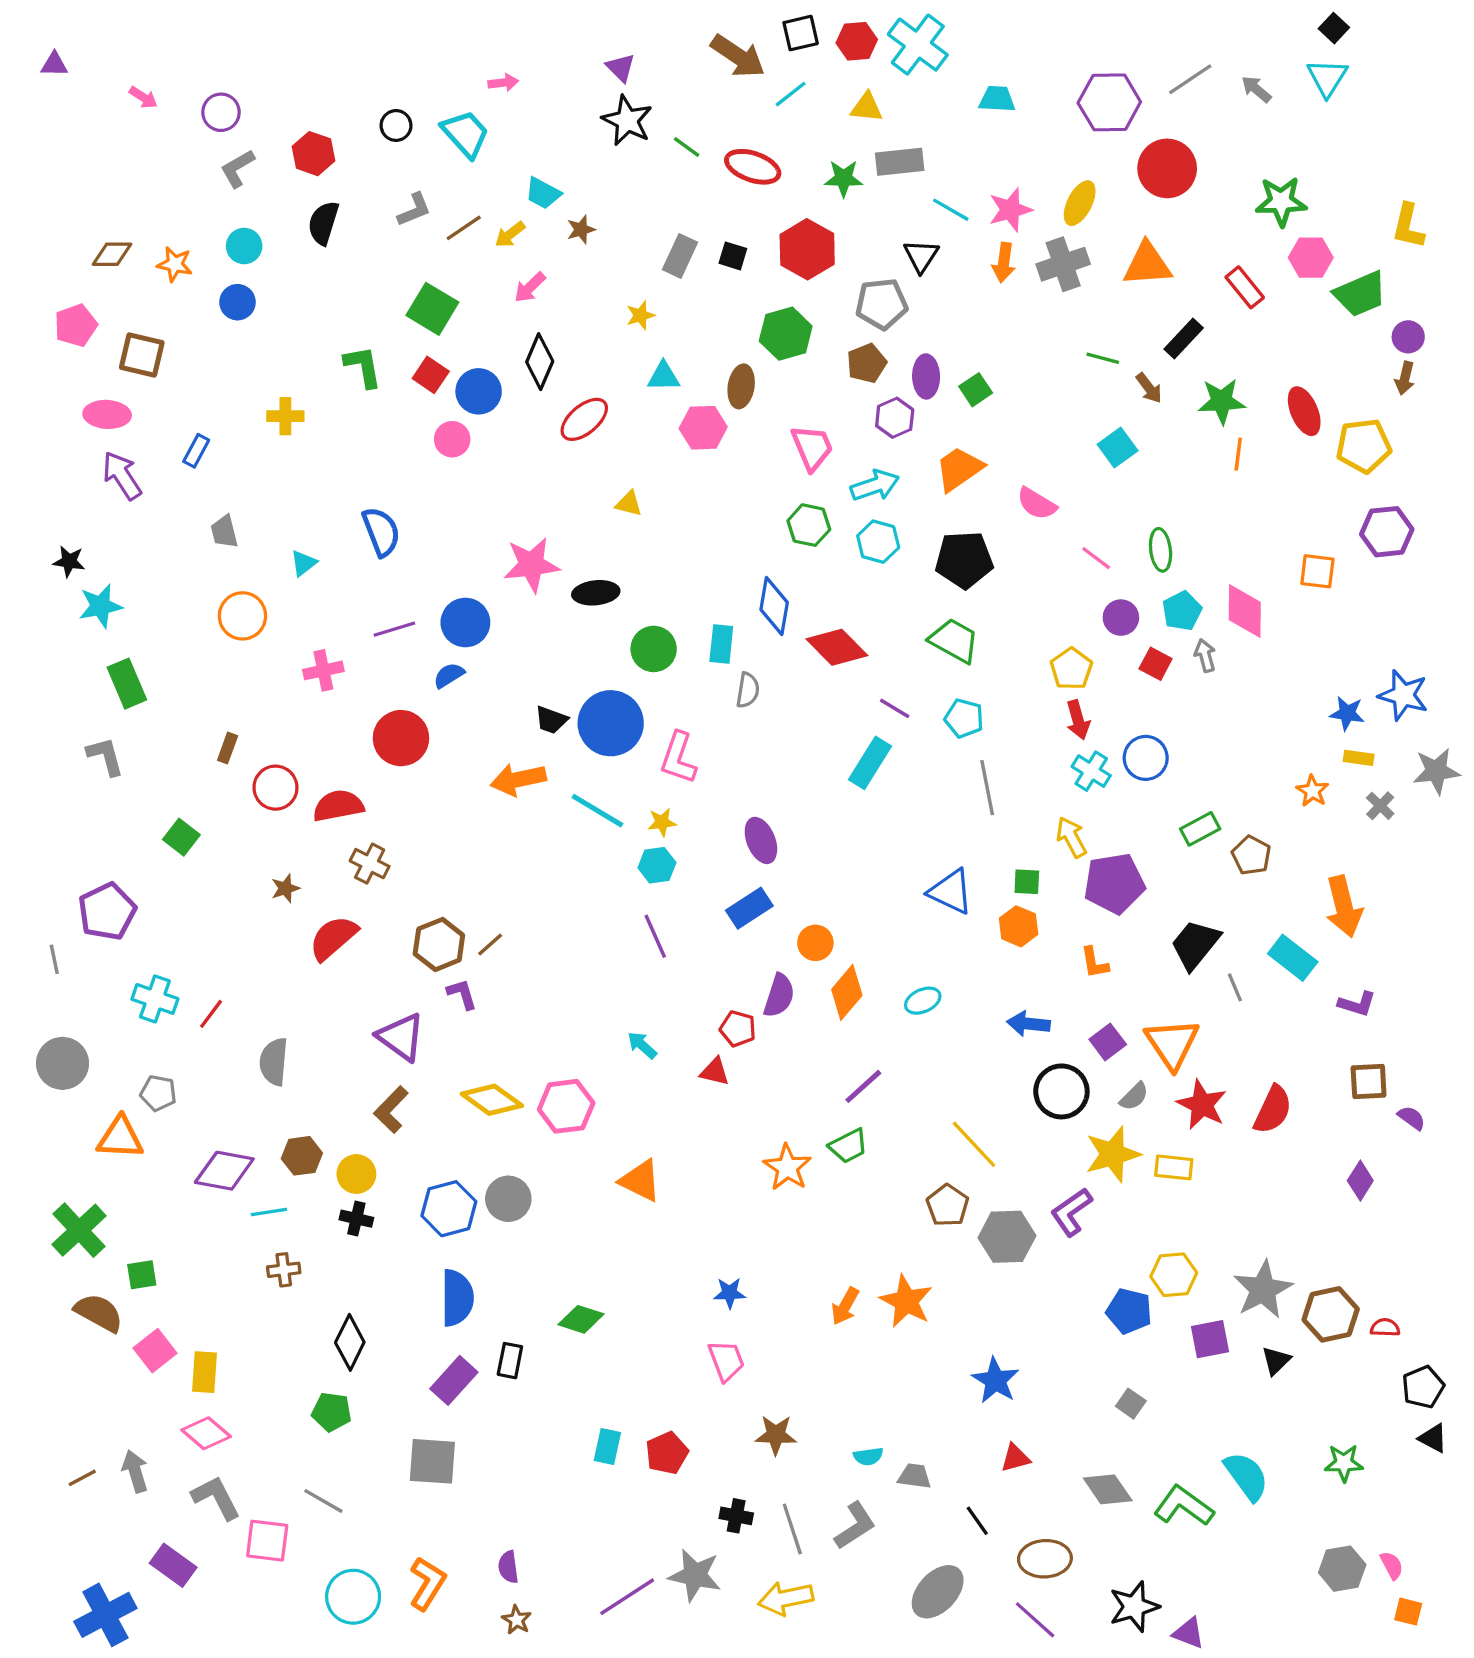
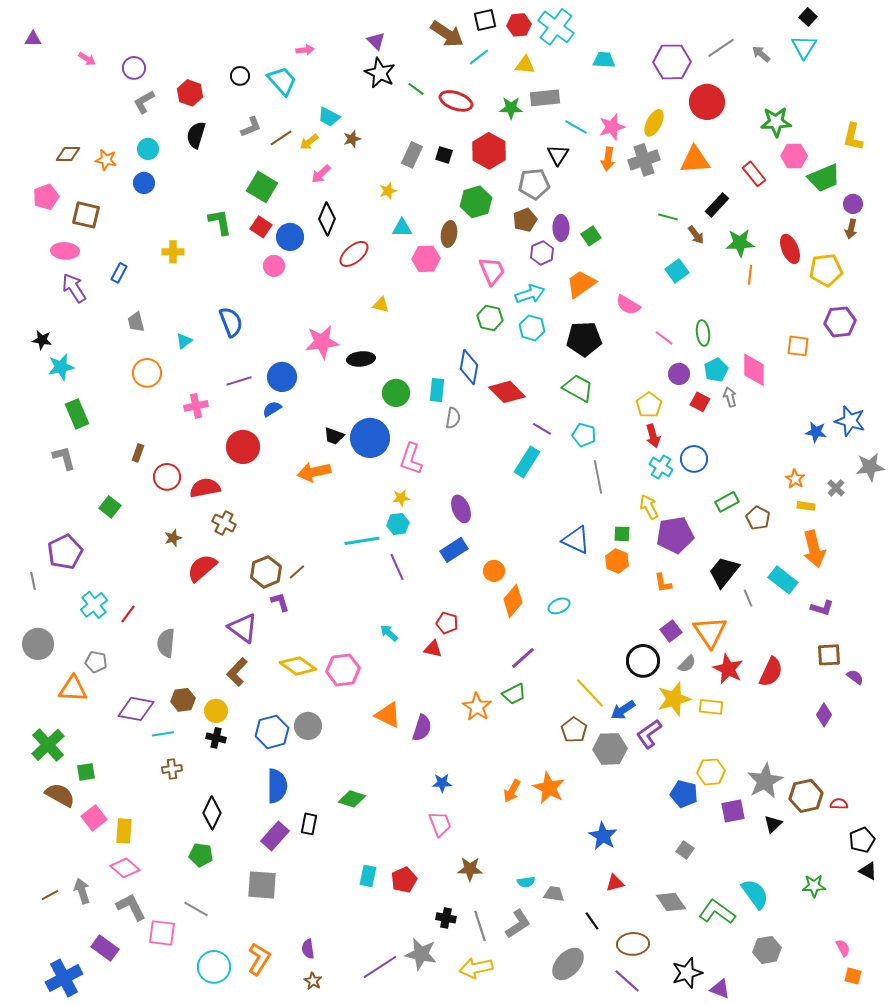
yellow rectangle: (1359, 758) -> (806, 506), moved
cyan line: (597, 811) -> (362, 541), moved, turned -40
purple semicircle: (779, 996) -> (422, 728), moved
cyan cross: (155, 999) -> (94, 605), turned 32
blue arrow: (1028, 1024) -> (623, 710), moved, turned -40
gray hexagon: (1342, 1569) -> (767, 950), moved

